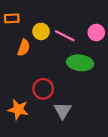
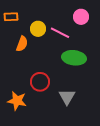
pink circle: (96, 33) -> (81, 17), moved
gray triangle: (63, 111) -> (67, 97), moved

